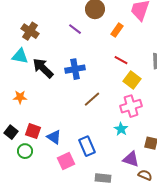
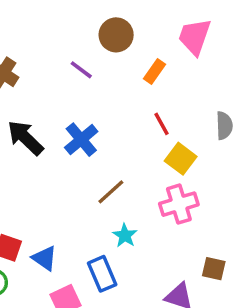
red line: (121, 60) -> (161, 124), turned 32
blue cross: (75, 69) -> (81, 140), turned -30
cyan star: (121, 129) -> (125, 235), moved

